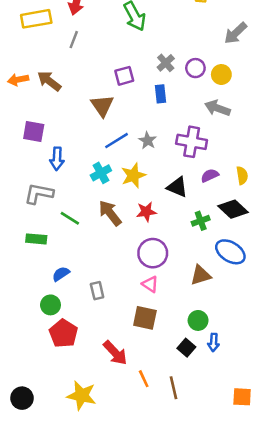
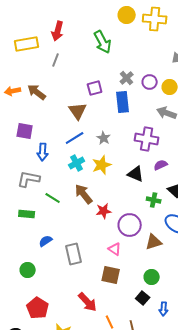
blue rectangle: (161, 94) -> (123, 102), size x1.5
blue line: (116, 141) -> (75, 138), moved
gray star: (148, 141) -> (104, 138), moved
red star: (146, 212) -> (104, 211), moved
green cross: (201, 221) -> (154, 200), turned 32
purple circle: (153, 253) -> (130, 225), moved
gray rectangle: (97, 291) -> (74, 254), size x1.5
green circle: (50, 305) -> (28, 270), moved
red pentagon: (63, 333) -> (38, 308), moved
blue arrow: (214, 342) -> (164, 309), moved

